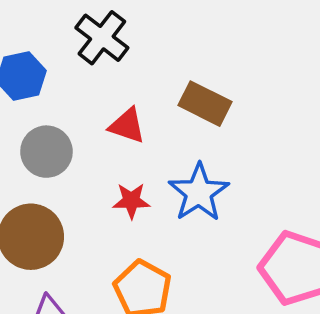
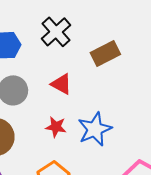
brown rectangle: (205, 104) -> (105, 54), moved, turned -64

